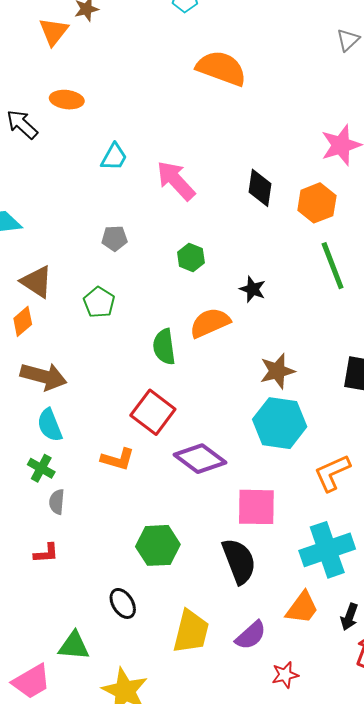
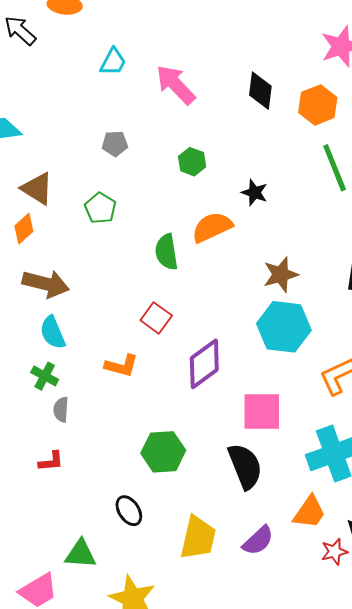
red square: (153, 412) -> (156, 318), size x0.7
purple diamond: (200, 459) -> (204, 364), turned -72
red star: (285, 675) -> (334, 552), moved

